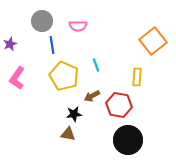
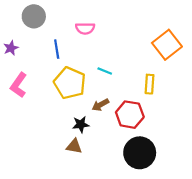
gray circle: (42, 21) -> (34, 16), moved
cyan line: (96, 65) -> (105, 71), turned -48

